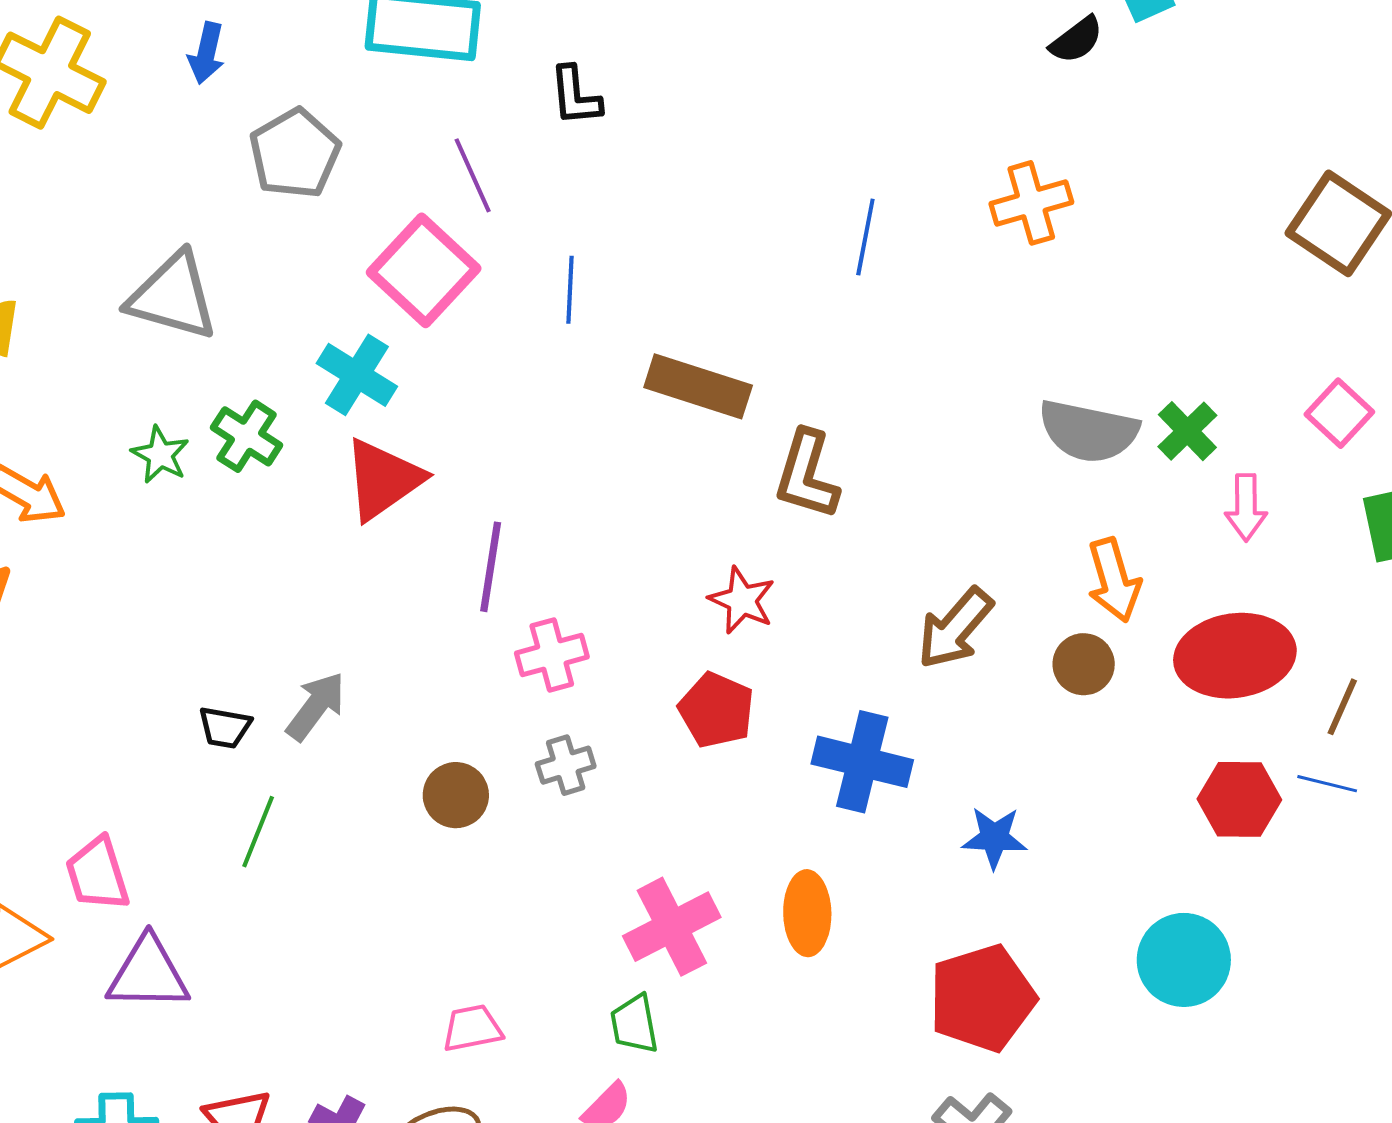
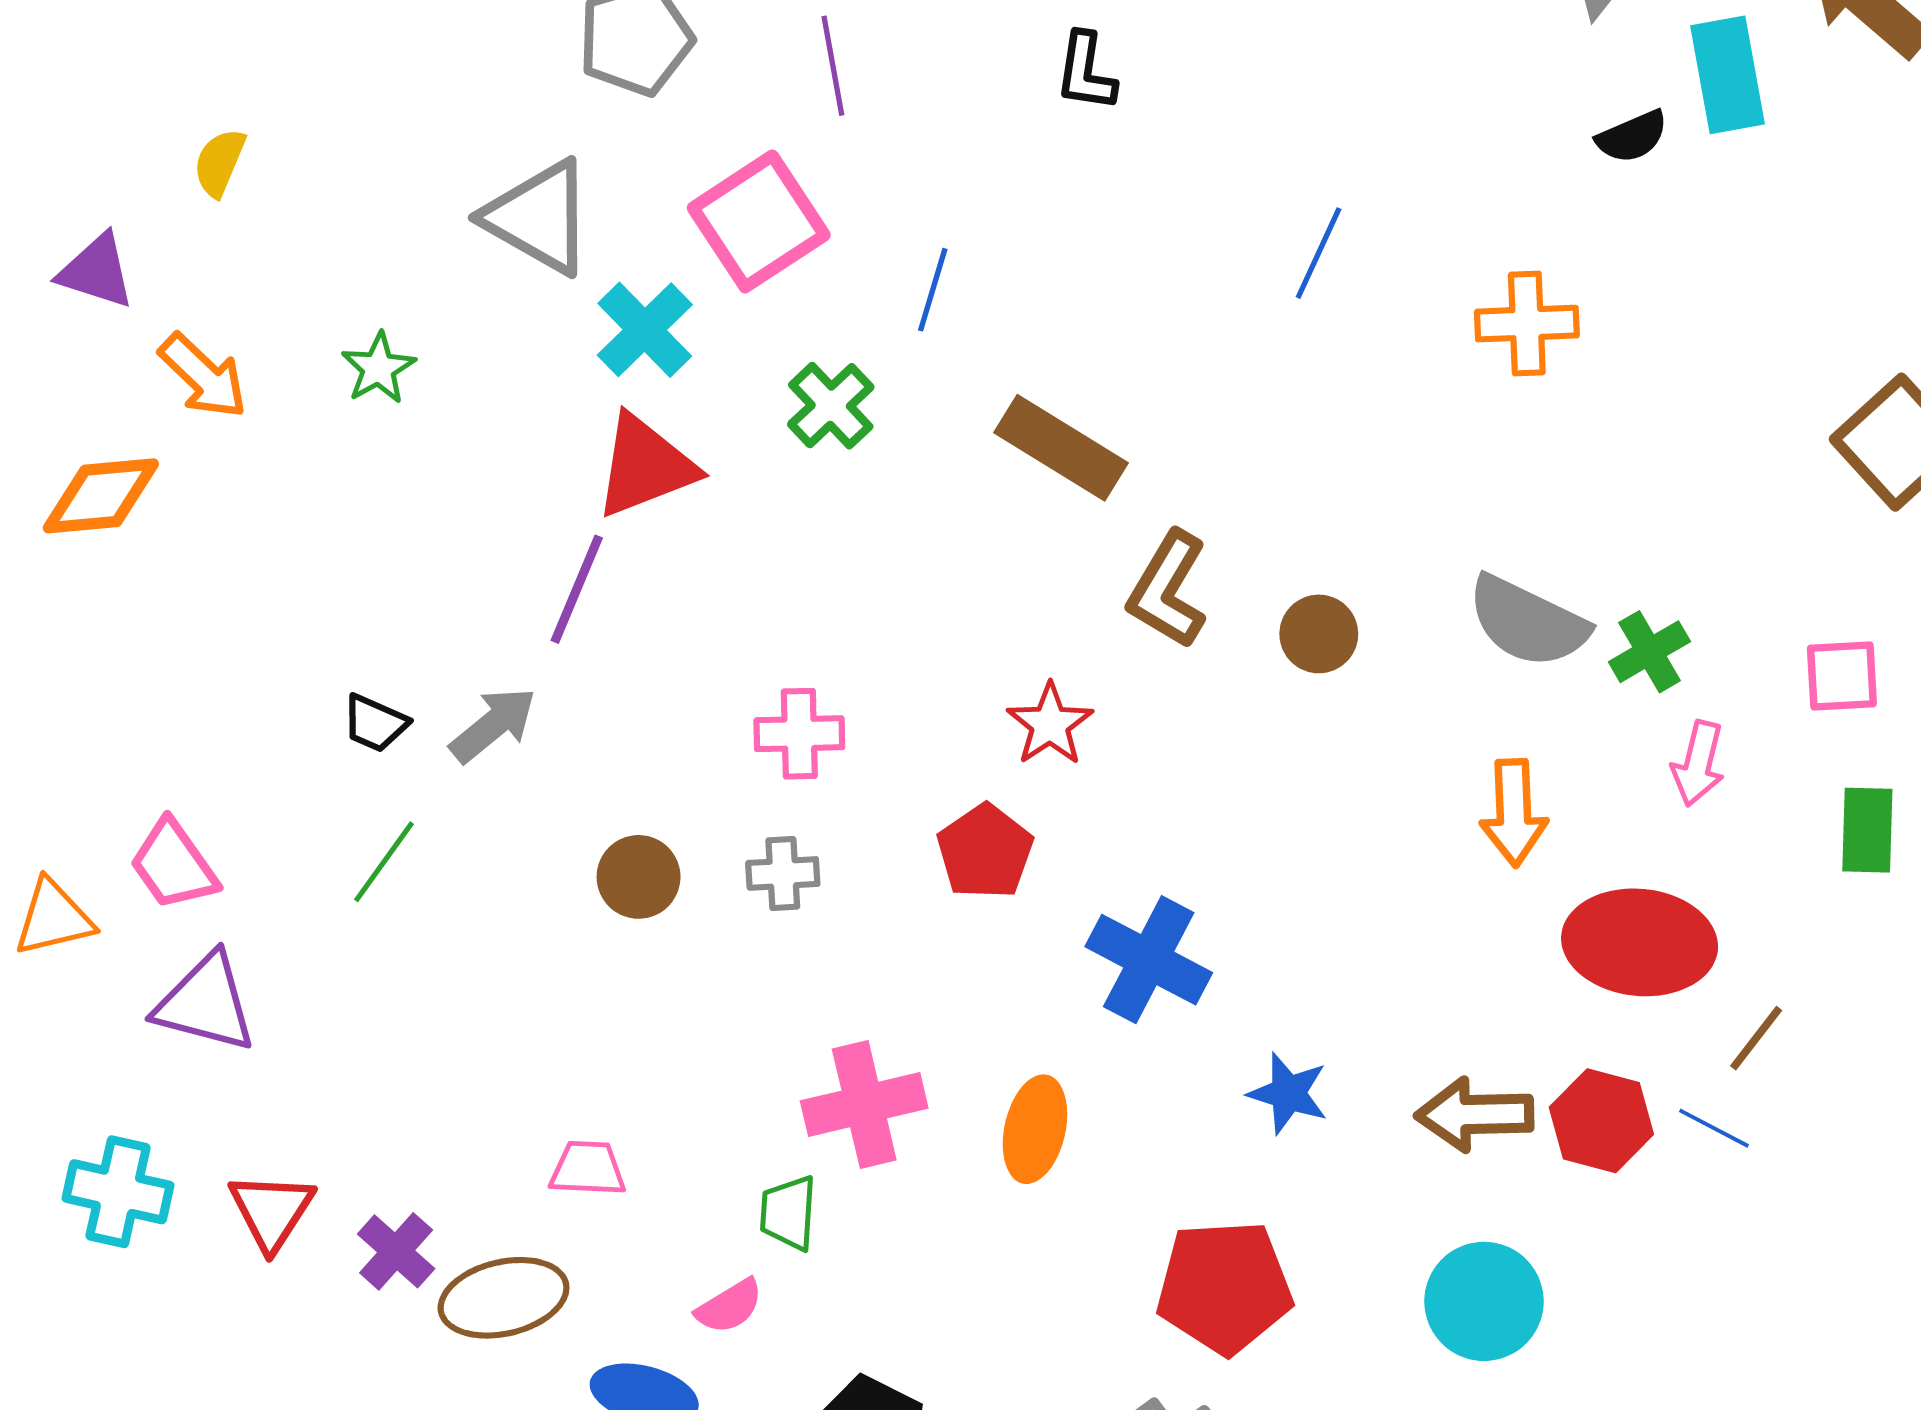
black L-shape: (575, 96) -> (1086, 72), moved
purple line: (473, 175) -> (833, 66), moved
blue line: (865, 237) -> (1319, 253), moved
gray triangle: (173, 296) -> (539, 217), moved
pink square: (1339, 413) -> (1842, 676), turned 30
green cross: (247, 436) -> (831, 406), moved
purple line: (491, 567) -> (577, 589), moved
brown arrow: (955, 628) -> (1475, 1114), moved, turned 34
brown circle: (1084, 664) -> (1319, 634), moved
pink trapezoid: (97, 874) -> (174, 865), turned -32

